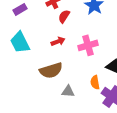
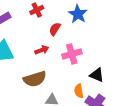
red semicircle: (64, 16) -> (55, 29), moved

